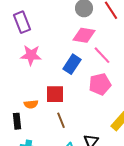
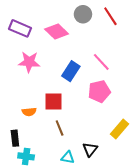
purple rectangle: (22, 22) -> (20, 28), turned -45
pink diamond: (84, 35) -> (57, 31), moved, turned 35
black rectangle: (17, 121) -> (15, 138), moved

